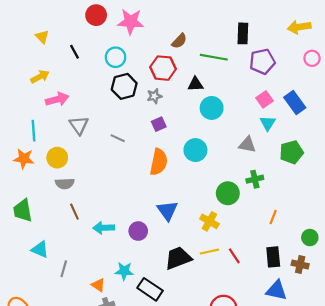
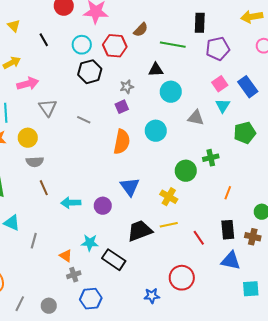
red hexagon: (163, 68) -> (115, 46), moved
gray star: (154, 96) -> (127, 87), moved
gray triangle: (247, 145) -> (196, 118), moved
red line: (234, 256) -> (199, 238), moved

